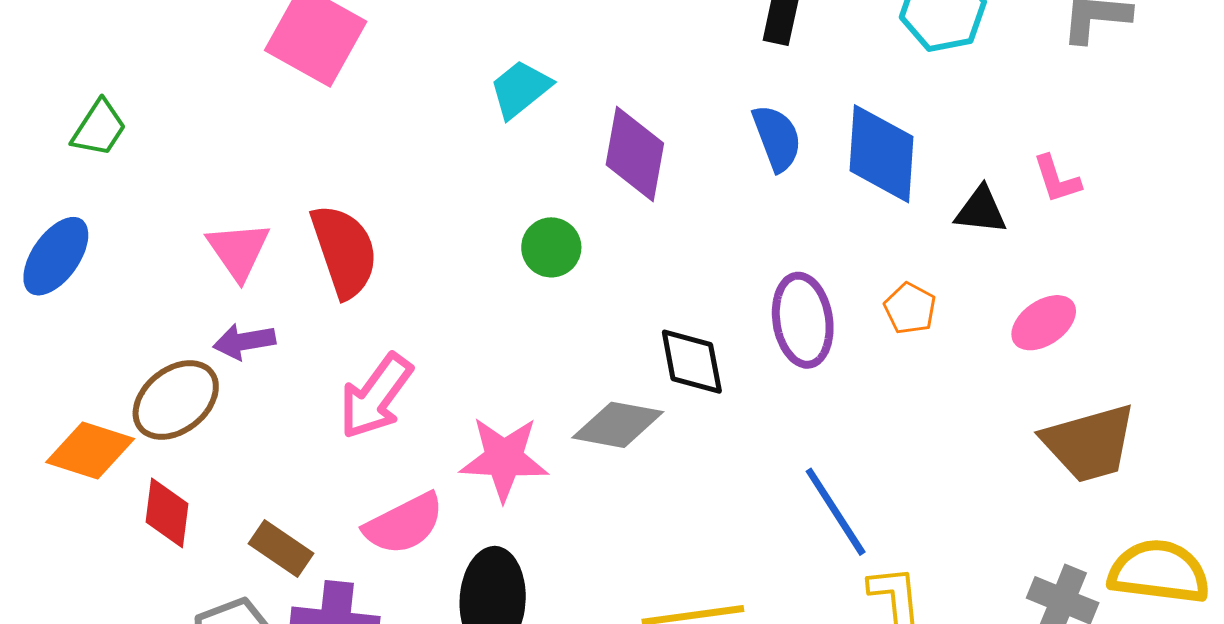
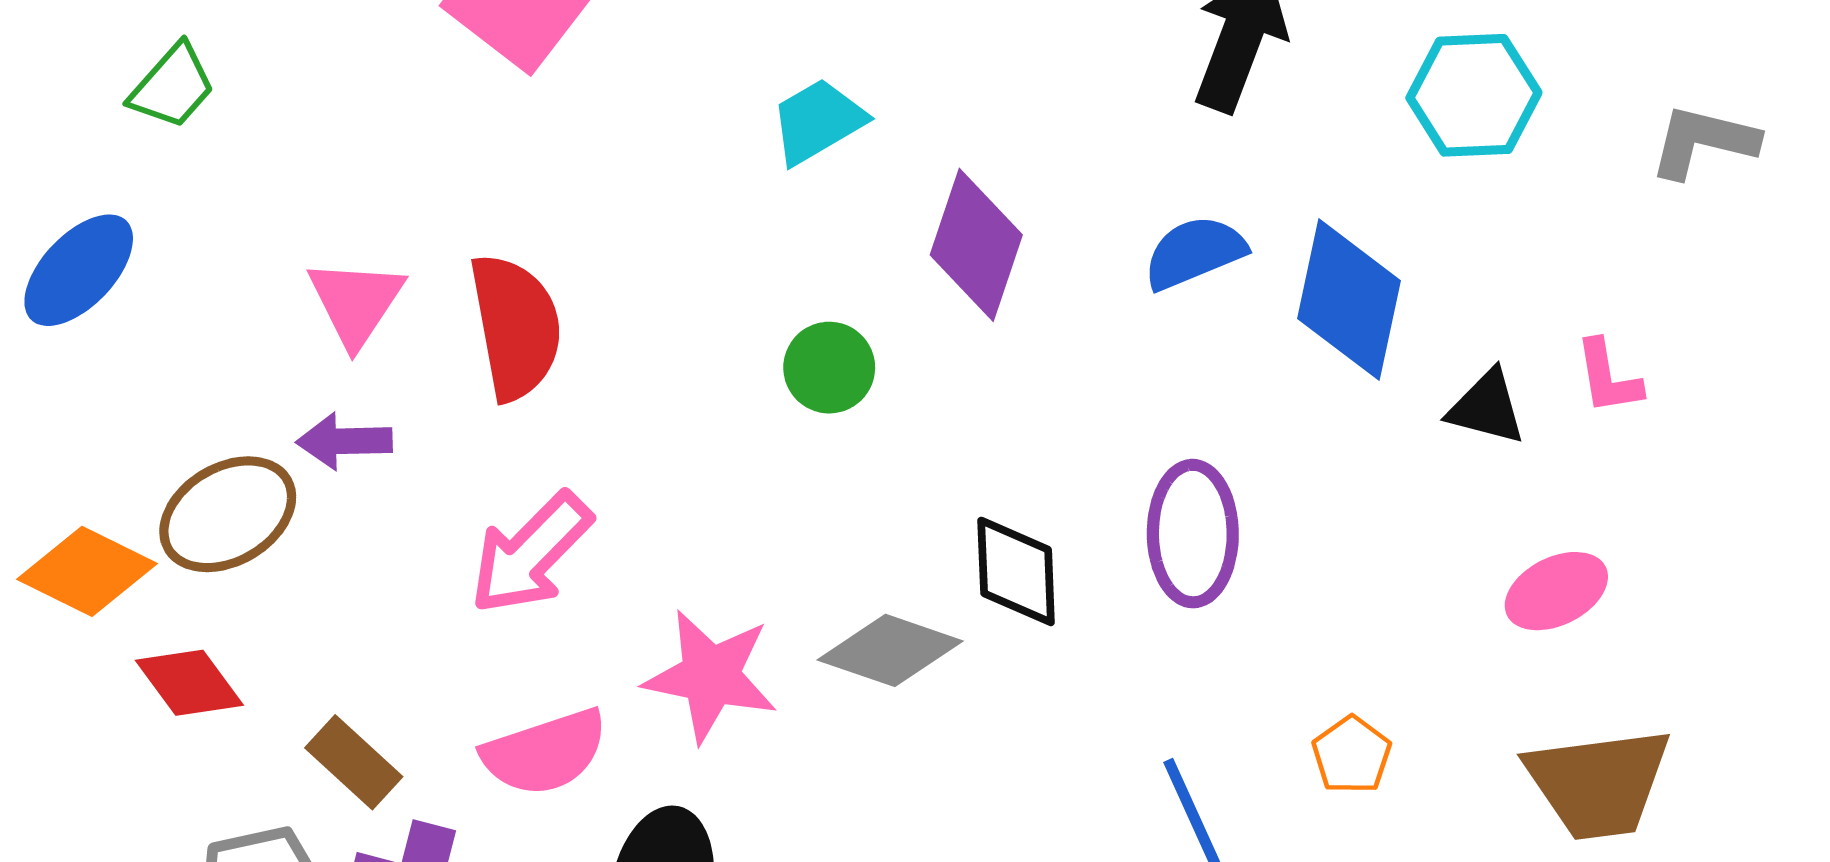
blue semicircle: (777, 138) -> (1195, 252), turned -100
orange pentagon: (910, 308) -> (1352, 755), moved
red diamond: (167, 513) -> (189, 683), turned -52

